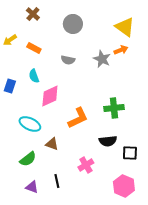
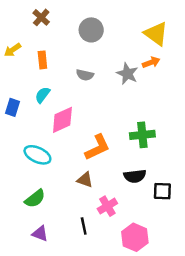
orange rectangle: (34, 48) -> (42, 60), turned 56
cyan semicircle: (34, 76) -> (42, 95), turned 56
brown triangle: (52, 144) -> (85, 180), moved
black line: (57, 181) -> (84, 226), moved
pink hexagon: (124, 186) -> (135, 237), moved

